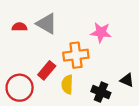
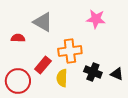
red semicircle: (20, 27) -> (18, 38), moved
pink star: (101, 32) -> (96, 19), moved
black cross: (101, 92) -> (93, 72), moved

